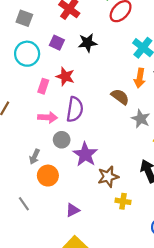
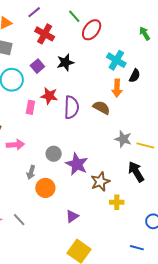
purple square: (57, 43) -> (37, 66), turned 32
purple semicircle: (75, 109) -> (71, 107), moved
pink arrow: (48, 117) -> (15, 145), moved
gray star: (141, 119) -> (123, 139), moved
gray line: (24, 204) -> (19, 220), moved

